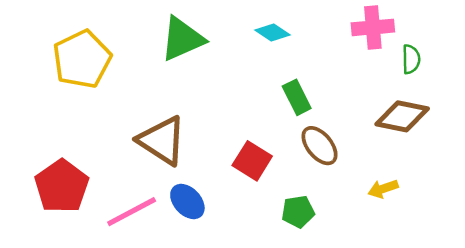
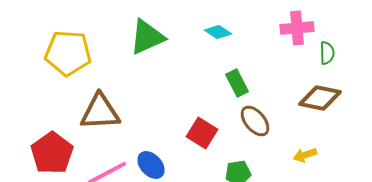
yellow pentagon: (82, 59) -> (68, 53), turned 30
brown triangle: (162, 141) -> (100, 112), moved, turned -36

